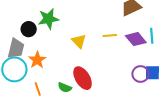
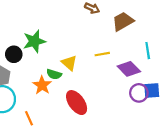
purple diamond: (136, 39) -> (129, 69), moved
orange star: (37, 60) -> (42, 85), moved
green semicircle: (65, 87) -> (54, 74), moved

